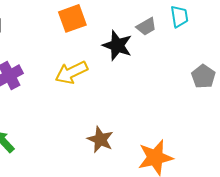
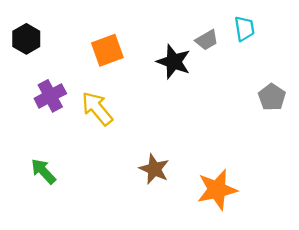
orange square: (72, 18) -> (107, 50), moved
yellow arrow: (71, 72) -> (97, 109), moved, turned 76

